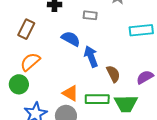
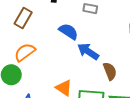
blue arrow: (91, 56) -> (88, 51), turned -40

